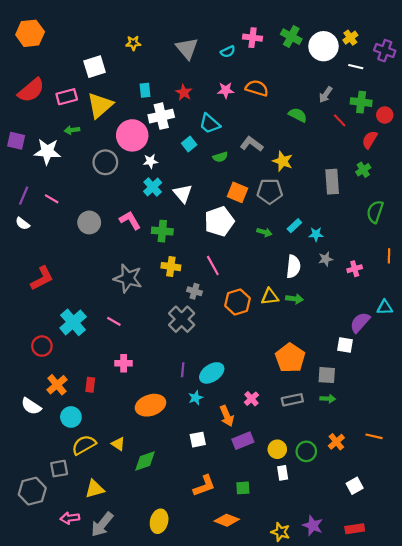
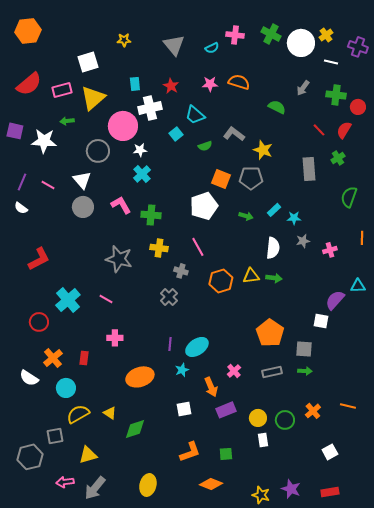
red line: (340, 120) -> (319, 130), moved
white triangle: (183, 193) -> (82, 180), moved
gray cross: (182, 319) -> (169, 297), size x0.7

